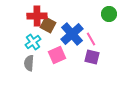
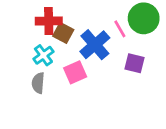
green circle: (109, 14) -> (144, 18), size x1.5
pink line: (91, 39) -> (120, 29), moved
purple square: (92, 57) -> (134, 63), moved

